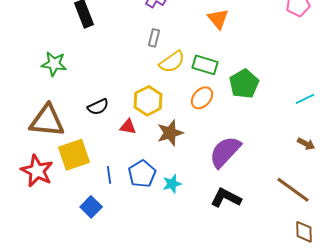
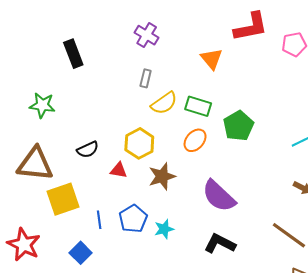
purple semicircle: (225, 152) -> (219, 196), turned -90
red star: (37, 171) -> (24, 245), moved

